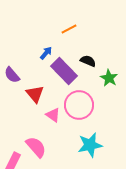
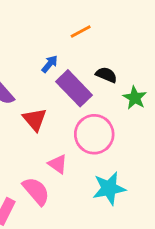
pink triangle: (53, 115) -> (58, 164), moved

